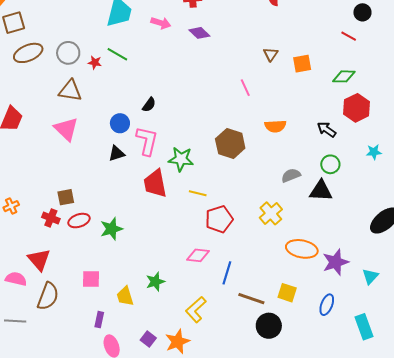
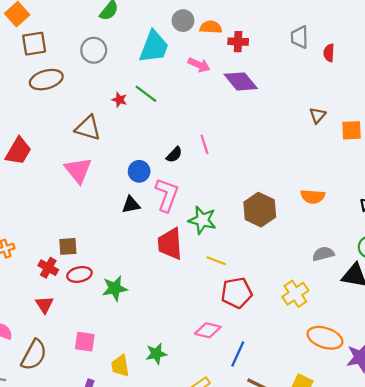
purple diamond: (199, 33) -> (241, 81), size x1.4
gray circle: (68, 53) -> (94, 50), moved
pink line: (245, 88) -> (204, 144), moved
red triangle: (39, 260) -> (44, 305), moved, size x0.7

